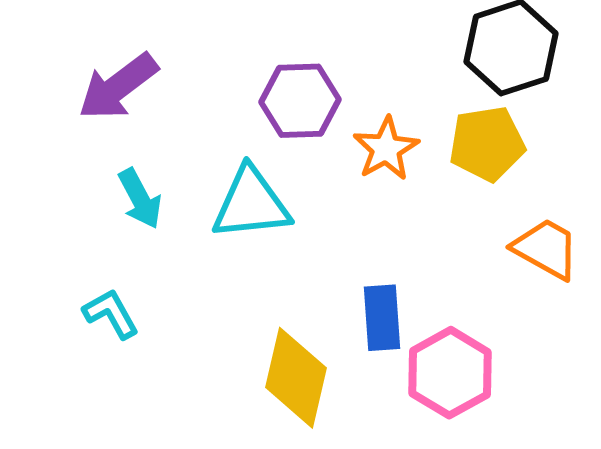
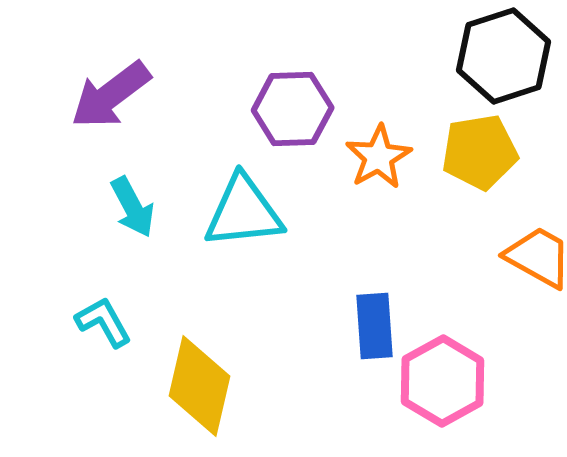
yellow diamond: (296, 378) -> (200, 386), moved

